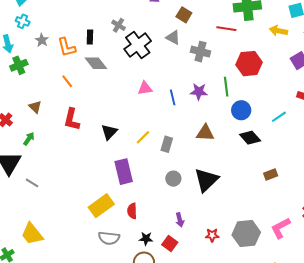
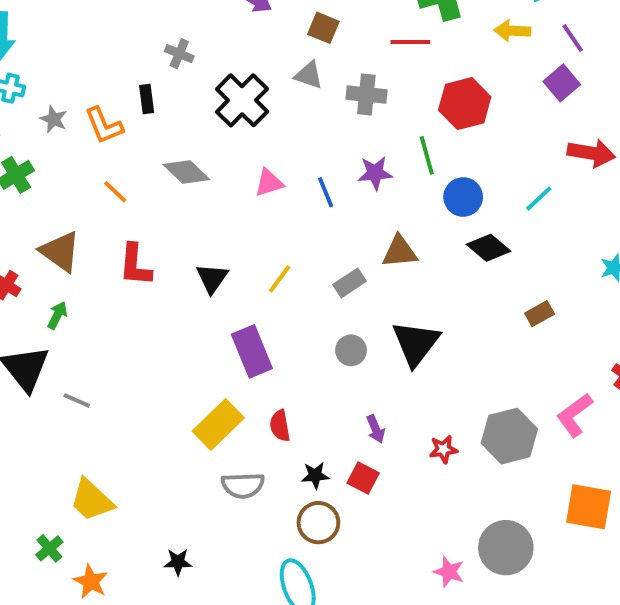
gray cross: (118, 25) -> (179, 54), moved
gray diamond: (96, 63) -> (186, 172), moved
brown triangle: (35, 107) -> (60, 251), size x1.6
gray rectangle: (167, 144) -> (350, 283), moved, turned 49

